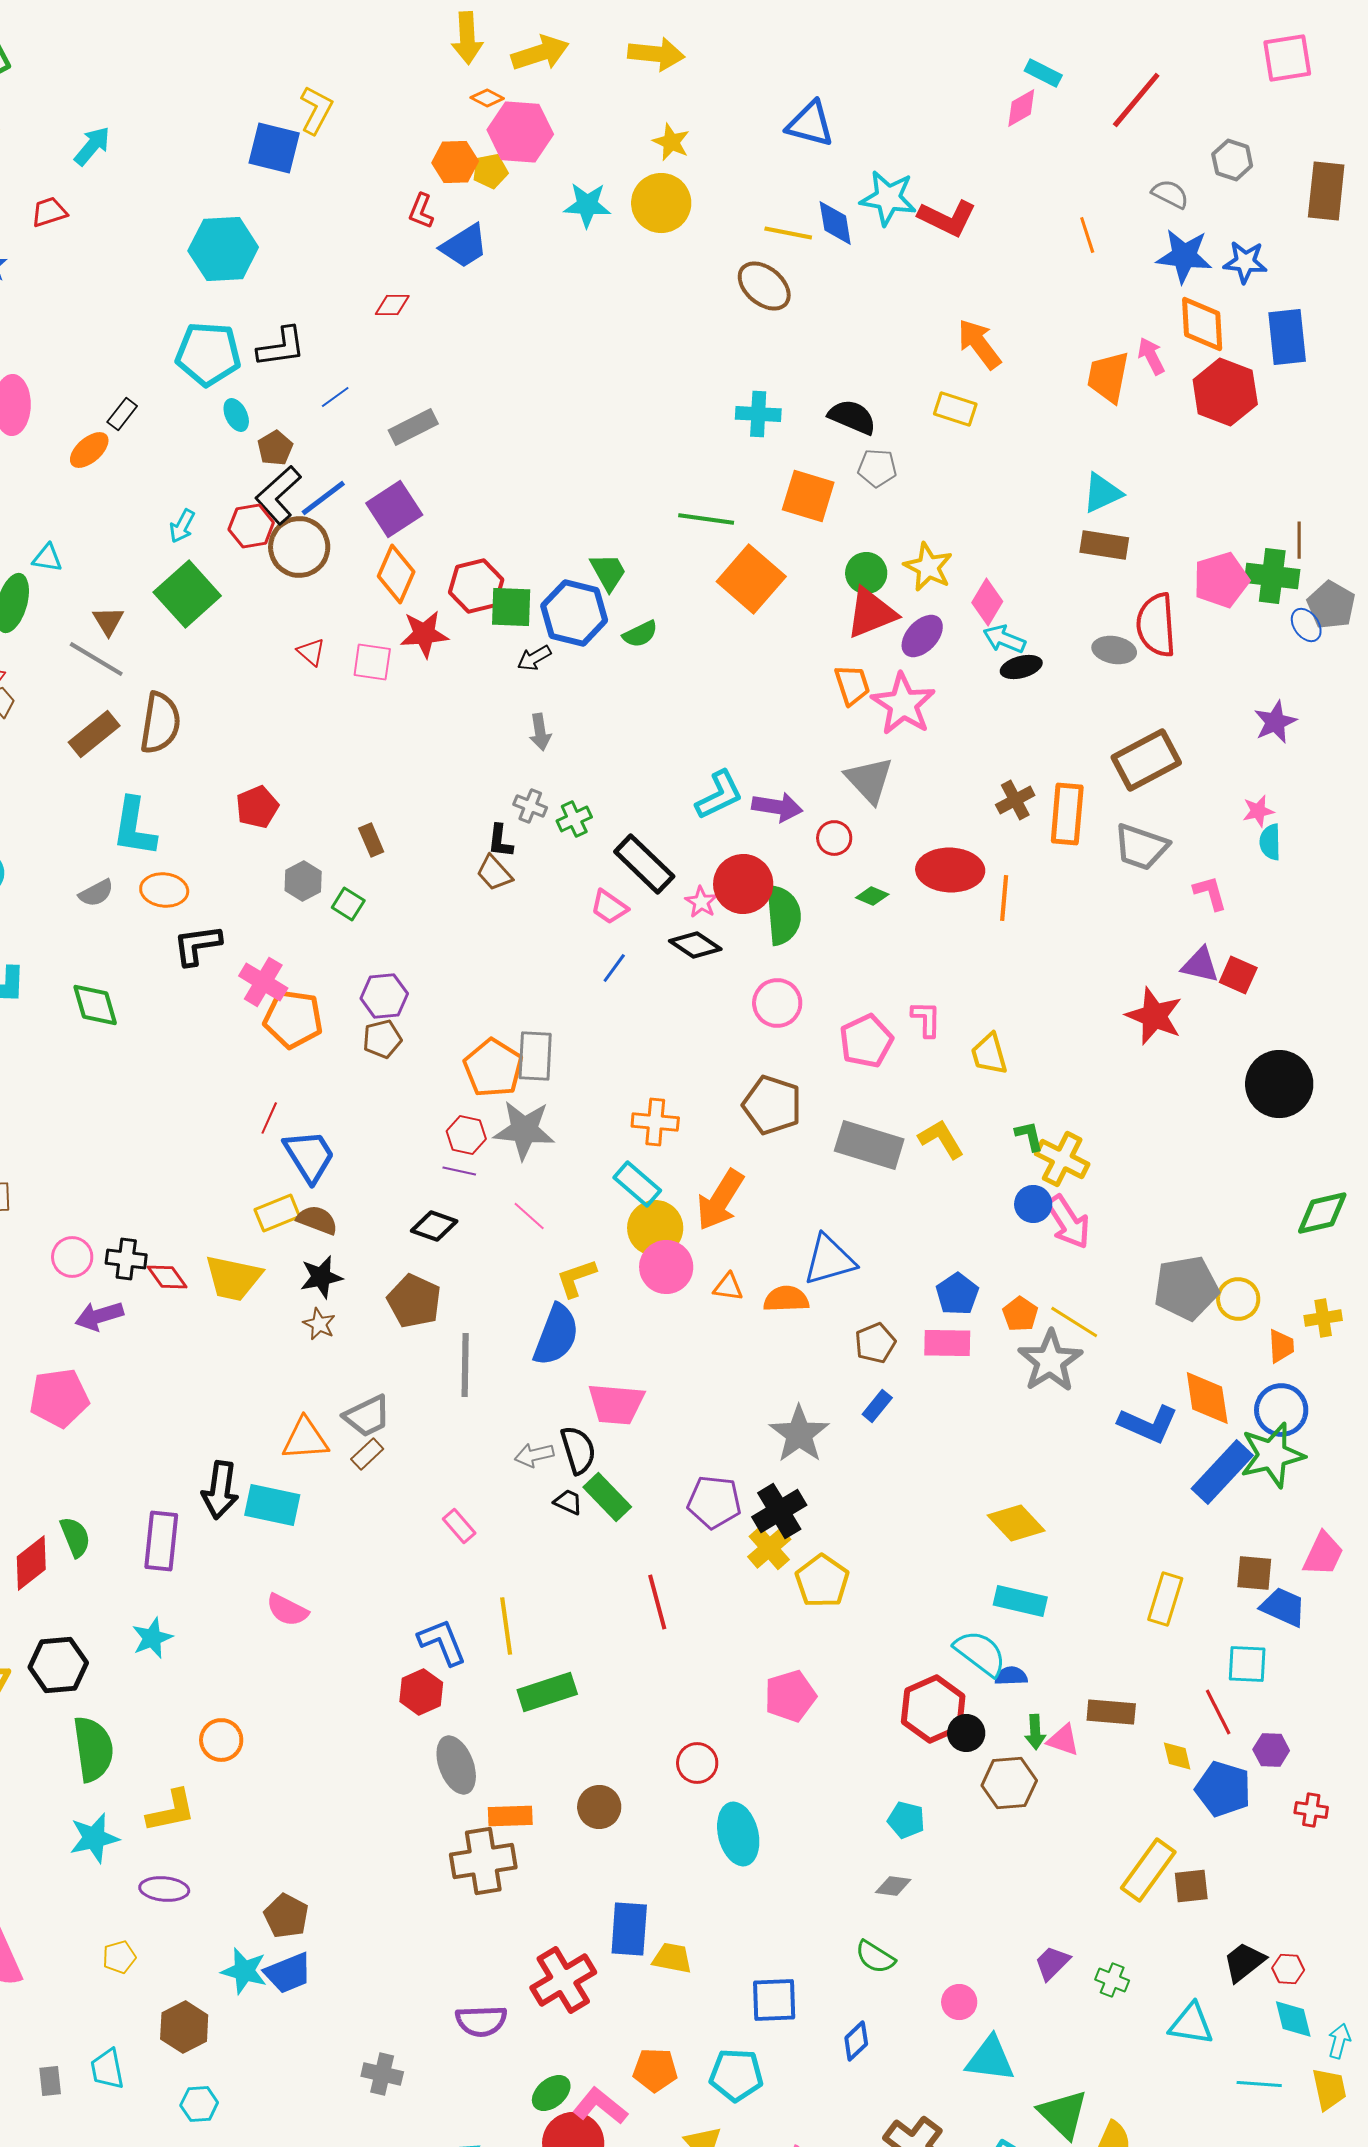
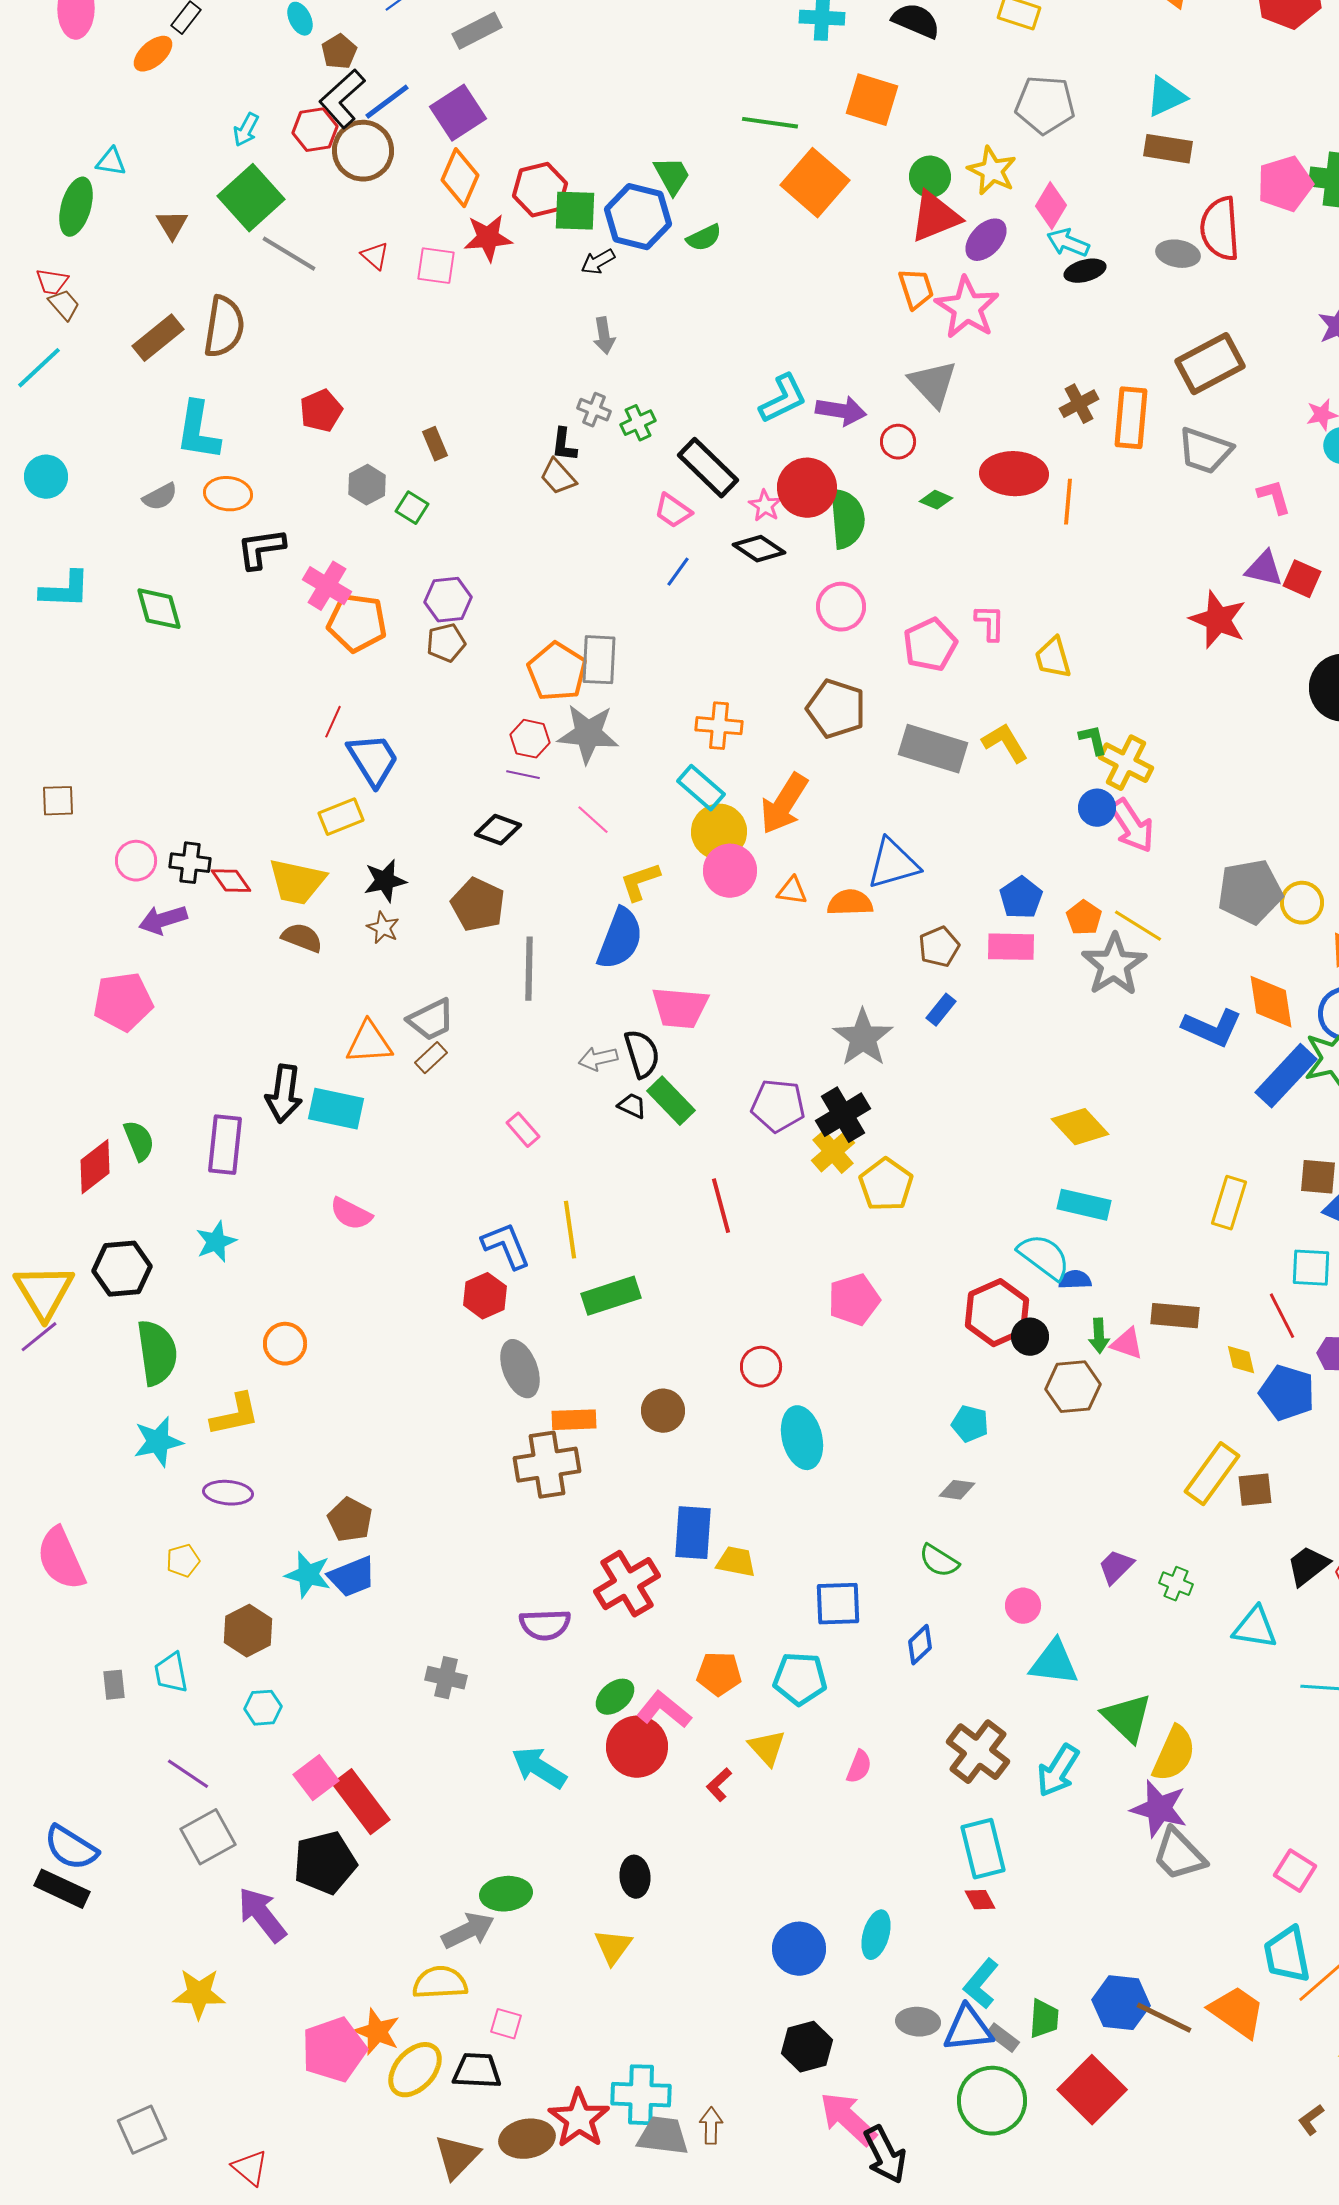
gray pentagon: (877, 468) -> (1045, 105), moved, size x1.5
gray line: (96, 659) -> (289, 254), moved
brown semicircle: (317, 1220) -> (302, 938), moved

